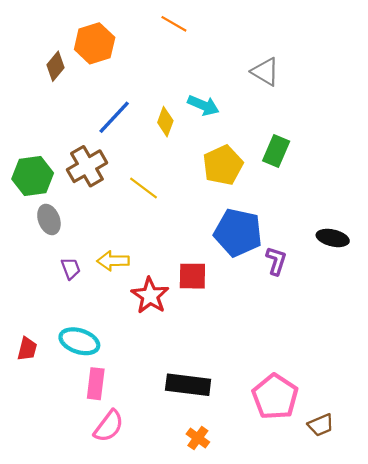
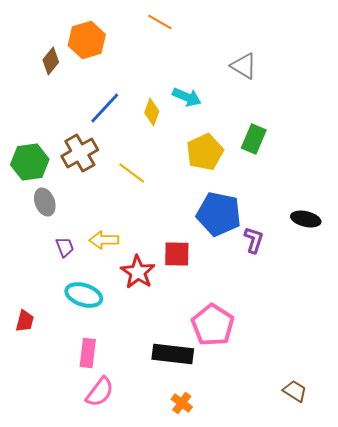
cyan ellipse: (79, 341) -> (84, 295), moved
pink pentagon: (275, 397) -> (213, 325), moved
brown trapezoid: (321, 425) -> (295, 391), turned -125

